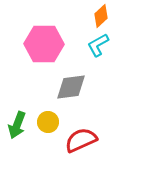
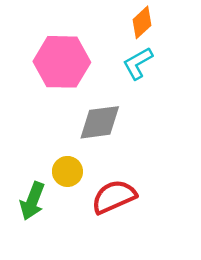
green arrow: (17, 125) -> (32, 201), moved

